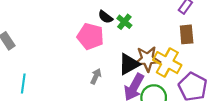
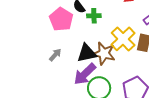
green cross: (124, 22) -> (94, 16), turned 32
yellow cross: (167, 63) -> (123, 39), moved

